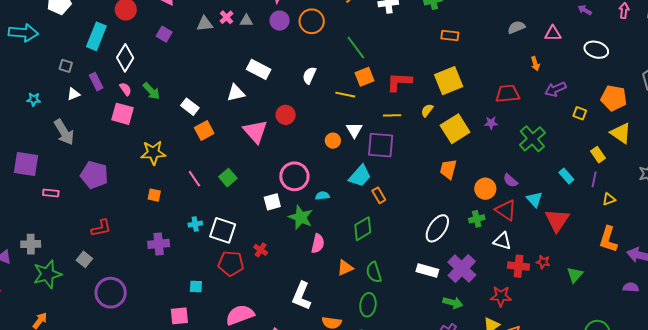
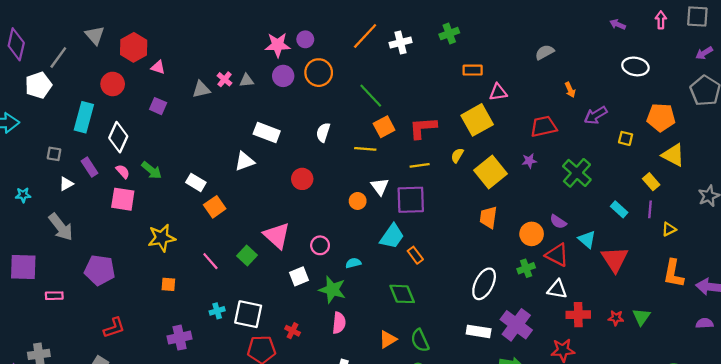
pink triangle: (553, 33) -> (498, 92), moved
pink triangle: (255, 131) -> (277, 235), moved
pink circle: (294, 176) -> (320, 245), size x0.6
green diamond: (363, 229) -> (402, 294), turned -75
pink semicircle: (318, 243) -> (339, 323), moved
red star: (543, 262) -> (616, 318), moved

